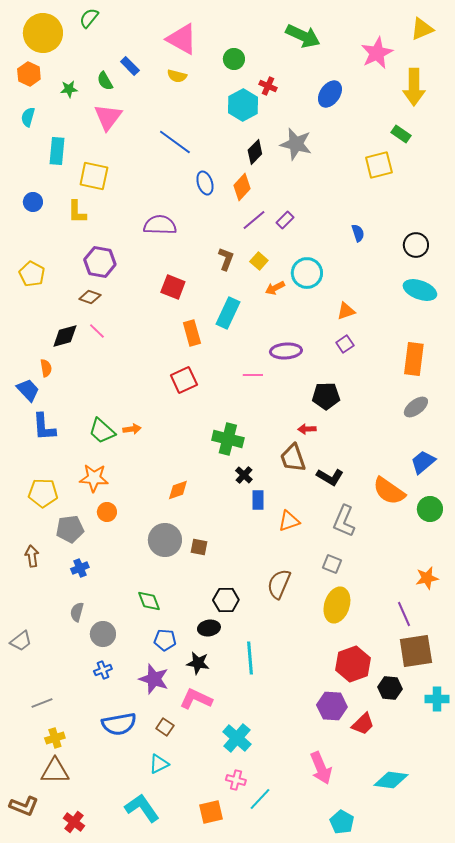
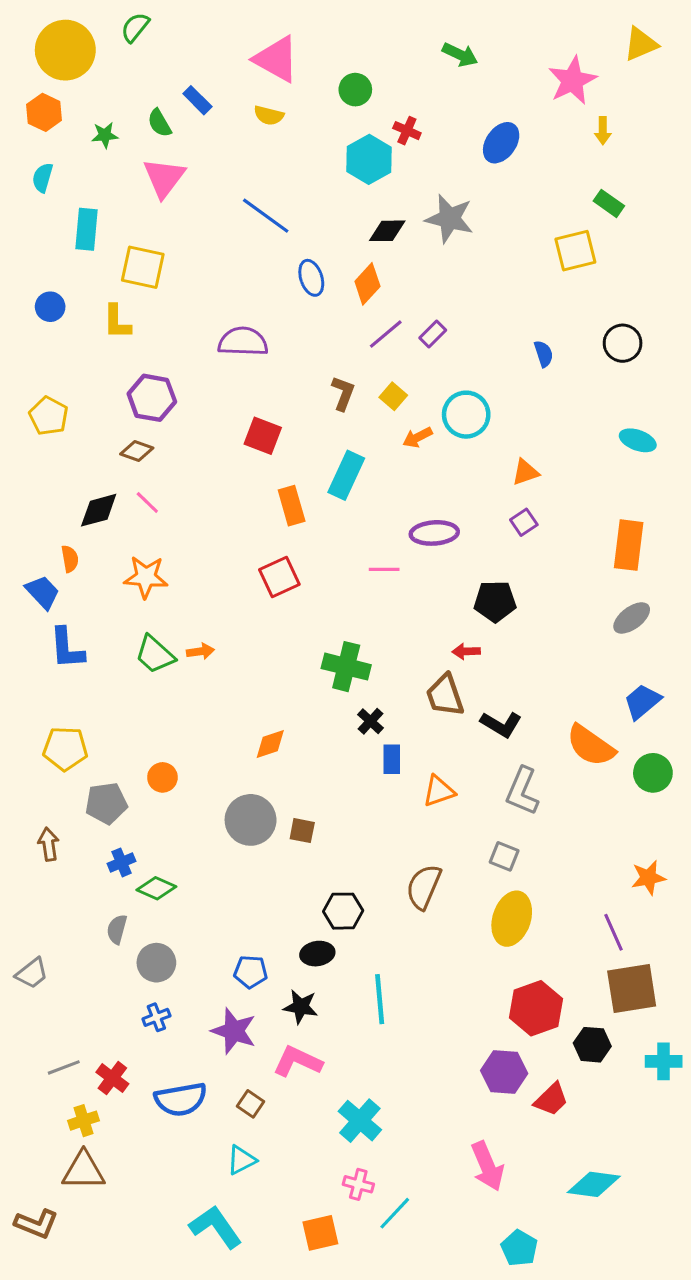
green arrow: (303, 36) -> (460, 55), size x0.7
yellow arrow: (414, 87) -> (603, 131), moved, size x0.5
black diamond: (255, 152) -> (387, 231), turned 45
black circle: (416, 245) -> (623, 343), moved
cyan ellipse: (420, 290) -> (638, 440), size x0.7
orange star: (94, 478) -> (146, 577), moved
green diamond: (149, 601) -> (156, 888), moved, turned -45
red cross: (74, 822) -> (112, 1078), moved

